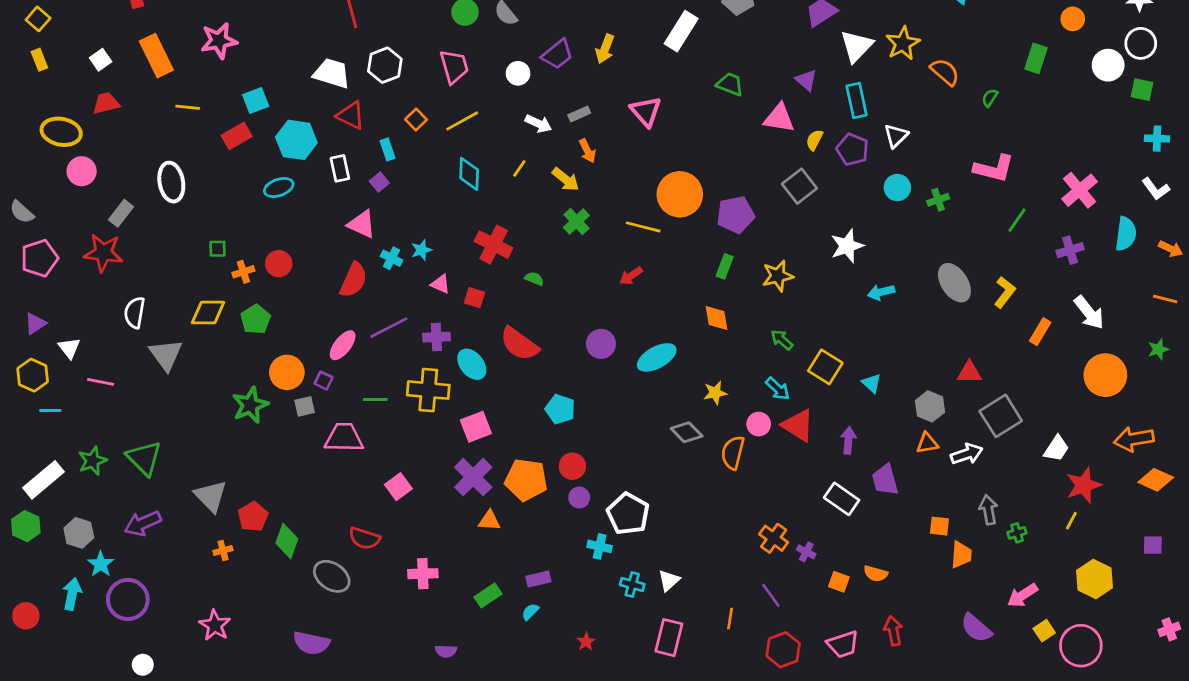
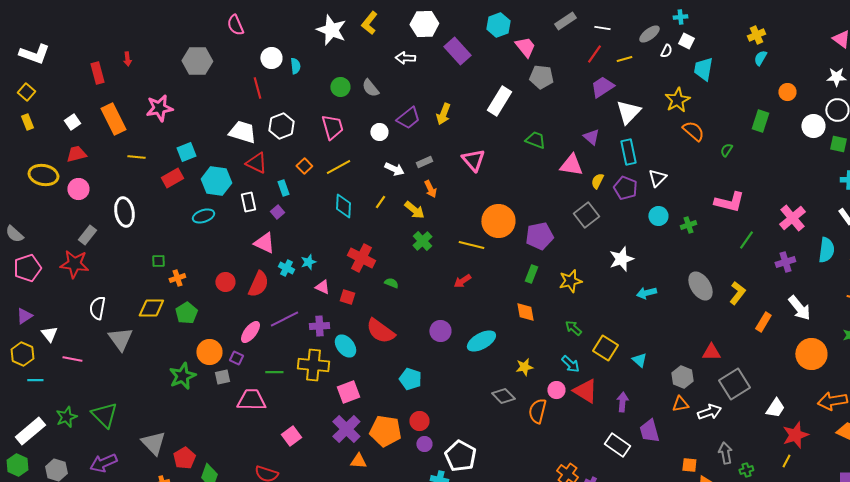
yellow star: (903, 43) -> (677, 100), moved
pink circle: (82, 171) -> (78, 189), moved
red circle: (279, 264) -> (225, 282), moved

